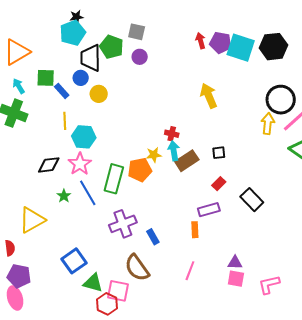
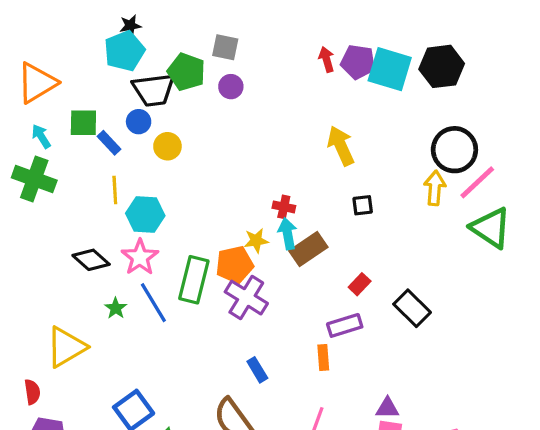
black trapezoid: (91, 58) -> (154, 90), turned -96
black square: (219, 153) -> (363, 205), moved
black diamond: (49, 165) -> (91, 260), turned 50
purple cross: (123, 224) -> (246, 298), moved, turned -36

